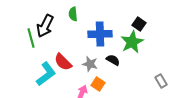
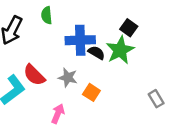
black semicircle: (113, 60) -> (96, 53), moved
orange square: (98, 84) -> (91, 92), moved

